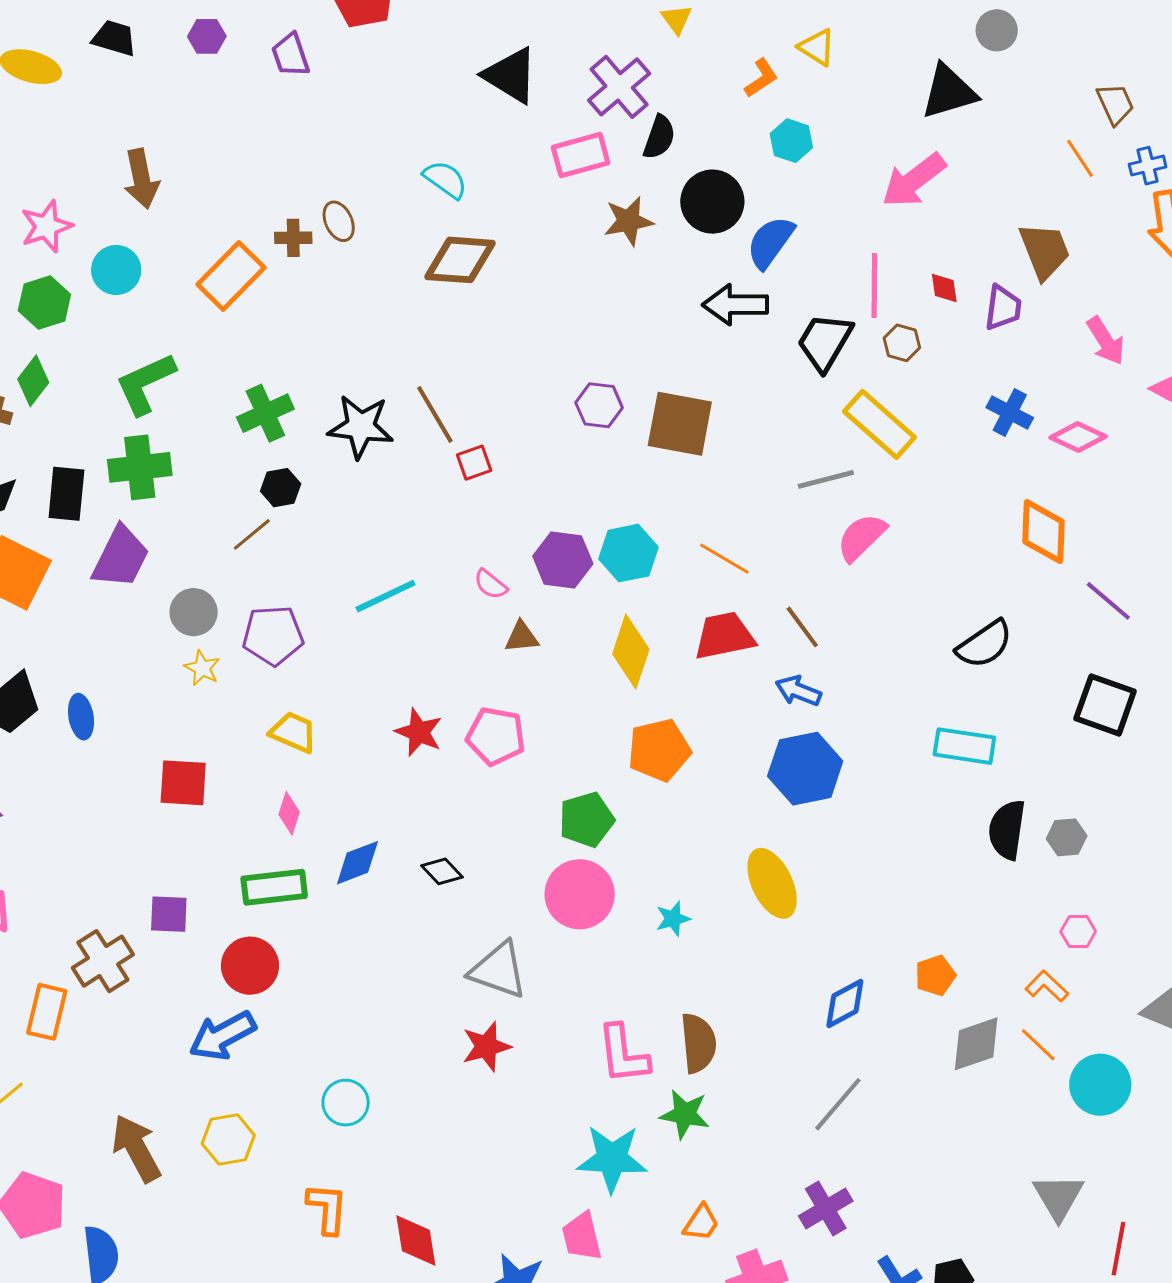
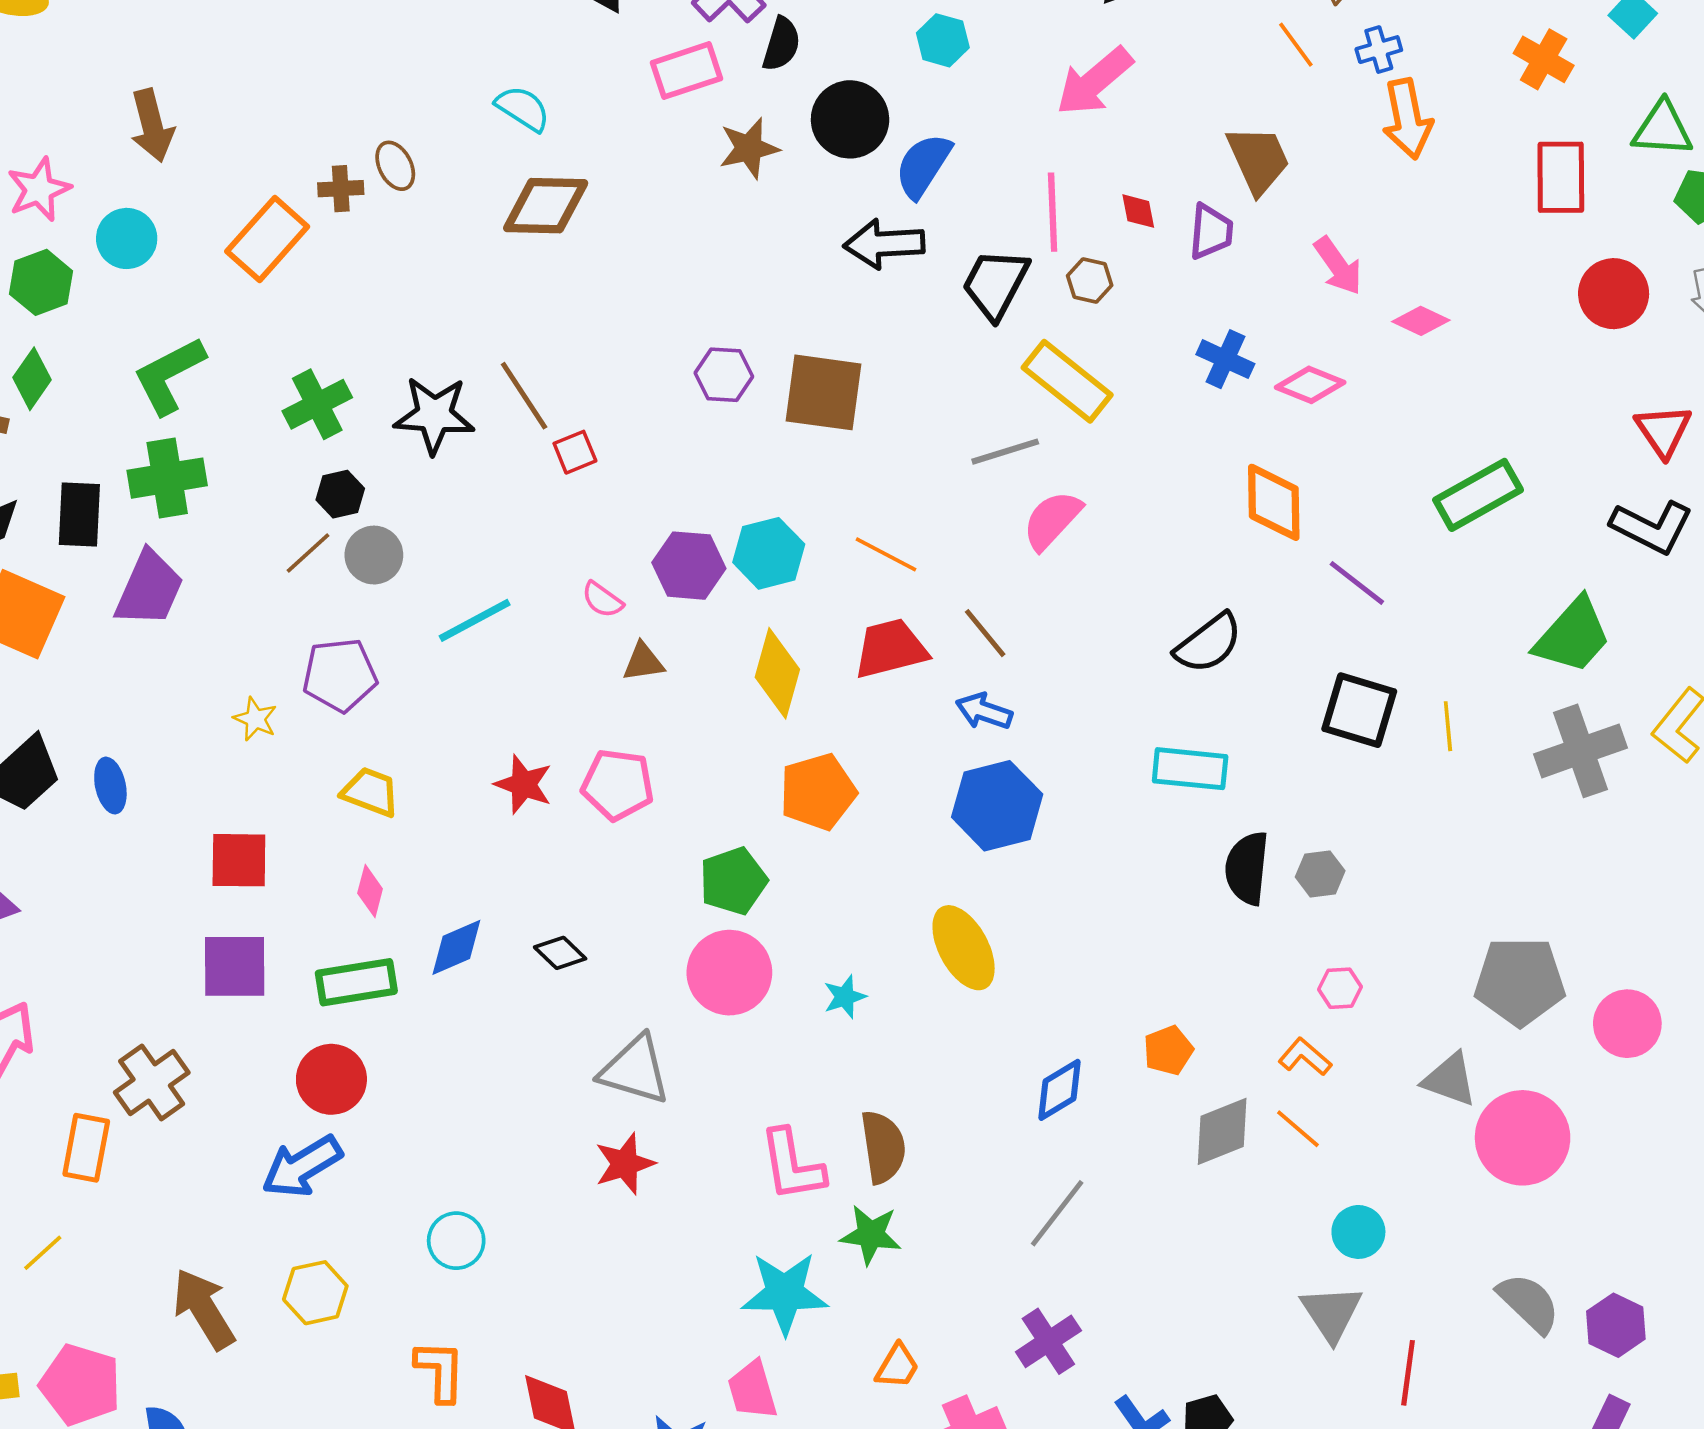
gray circle: (194, 612) -> (374, 555), moved
purple square: (169, 914) -> (235, 966), moved, size x1.4
cyan circle: (1100, 1085) -> (1358, 1232), moved, size x0.7

